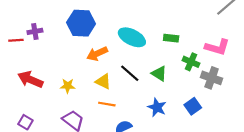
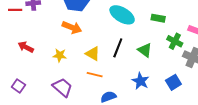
orange arrow: (97, 54) -> (72, 27), moved, turned -138
black line: (130, 73) -> (118, 48), turned 66
red arrow: (30, 80) -> (26, 47), size x0.7

